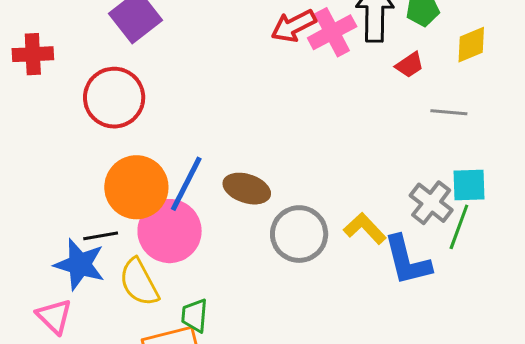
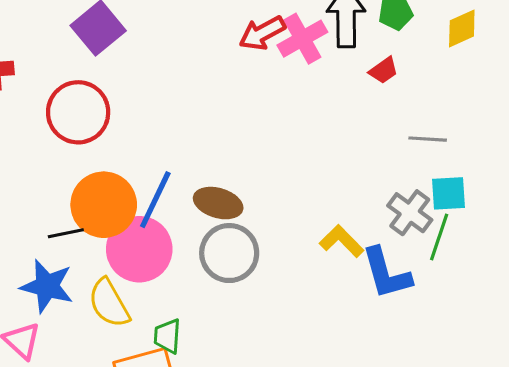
yellow diamond: (471, 45) -> (462, 28), moved
gray line: (449, 112) -> (428, 139), moved
gray circle: (299, 234) -> (229, 253), moved
black line: (101, 236) -> (66, 233), moved

